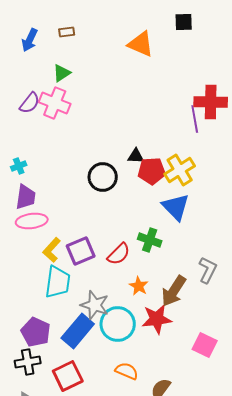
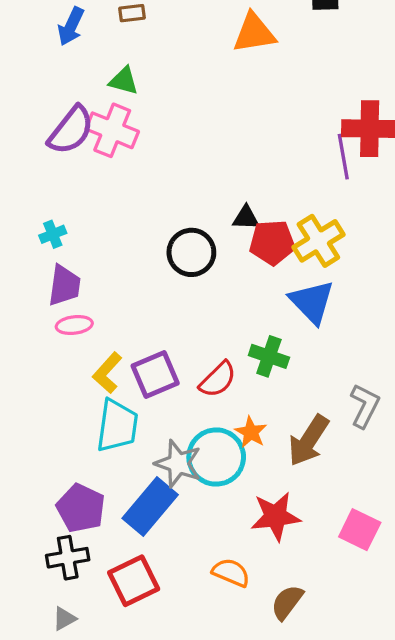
orange triangle: (141, 44) -> (254, 33), turned -32
green triangle: (62, 73) -> (124, 81), turned 48
purple semicircle: (30, 103) -> (71, 130), size x1.4
pink ellipse: (32, 221) -> (74, 325), size x0.7
red star: (157, 319) -> (276, 516), moved
cyan circle: (118, 324) -> (216, 457), moved

